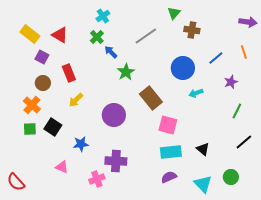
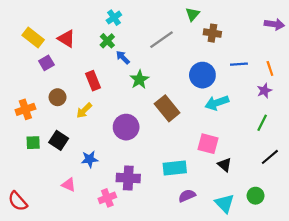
orange line: (244, 52) -> (270, 68), moved
purple square: (42, 57) -> (46, 63), turned 32
blue line: (216, 58) -> (239, 64), turned 35
red rectangle: (69, 73) -> (93, 81), moved
purple star: (231, 82) -> (264, 91), moved
brown circle: (43, 83) -> (58, 97), moved
cyan arrow: (196, 93) -> (217, 103), size x1.5
orange cross: (32, 105) -> (25, 109), moved, turned 30
pink square: (168, 125) -> (208, 144), moved
cyan rectangle: (171, 152) -> (175, 168), moved

